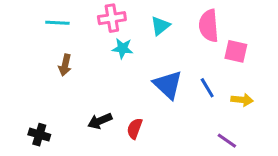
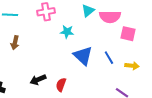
cyan triangle: (160, 26) -> (88, 11), moved
pink semicircle: (209, 26) -> (110, 17), turned -85
cyan star: (123, 48) -> (67, 32), moved

